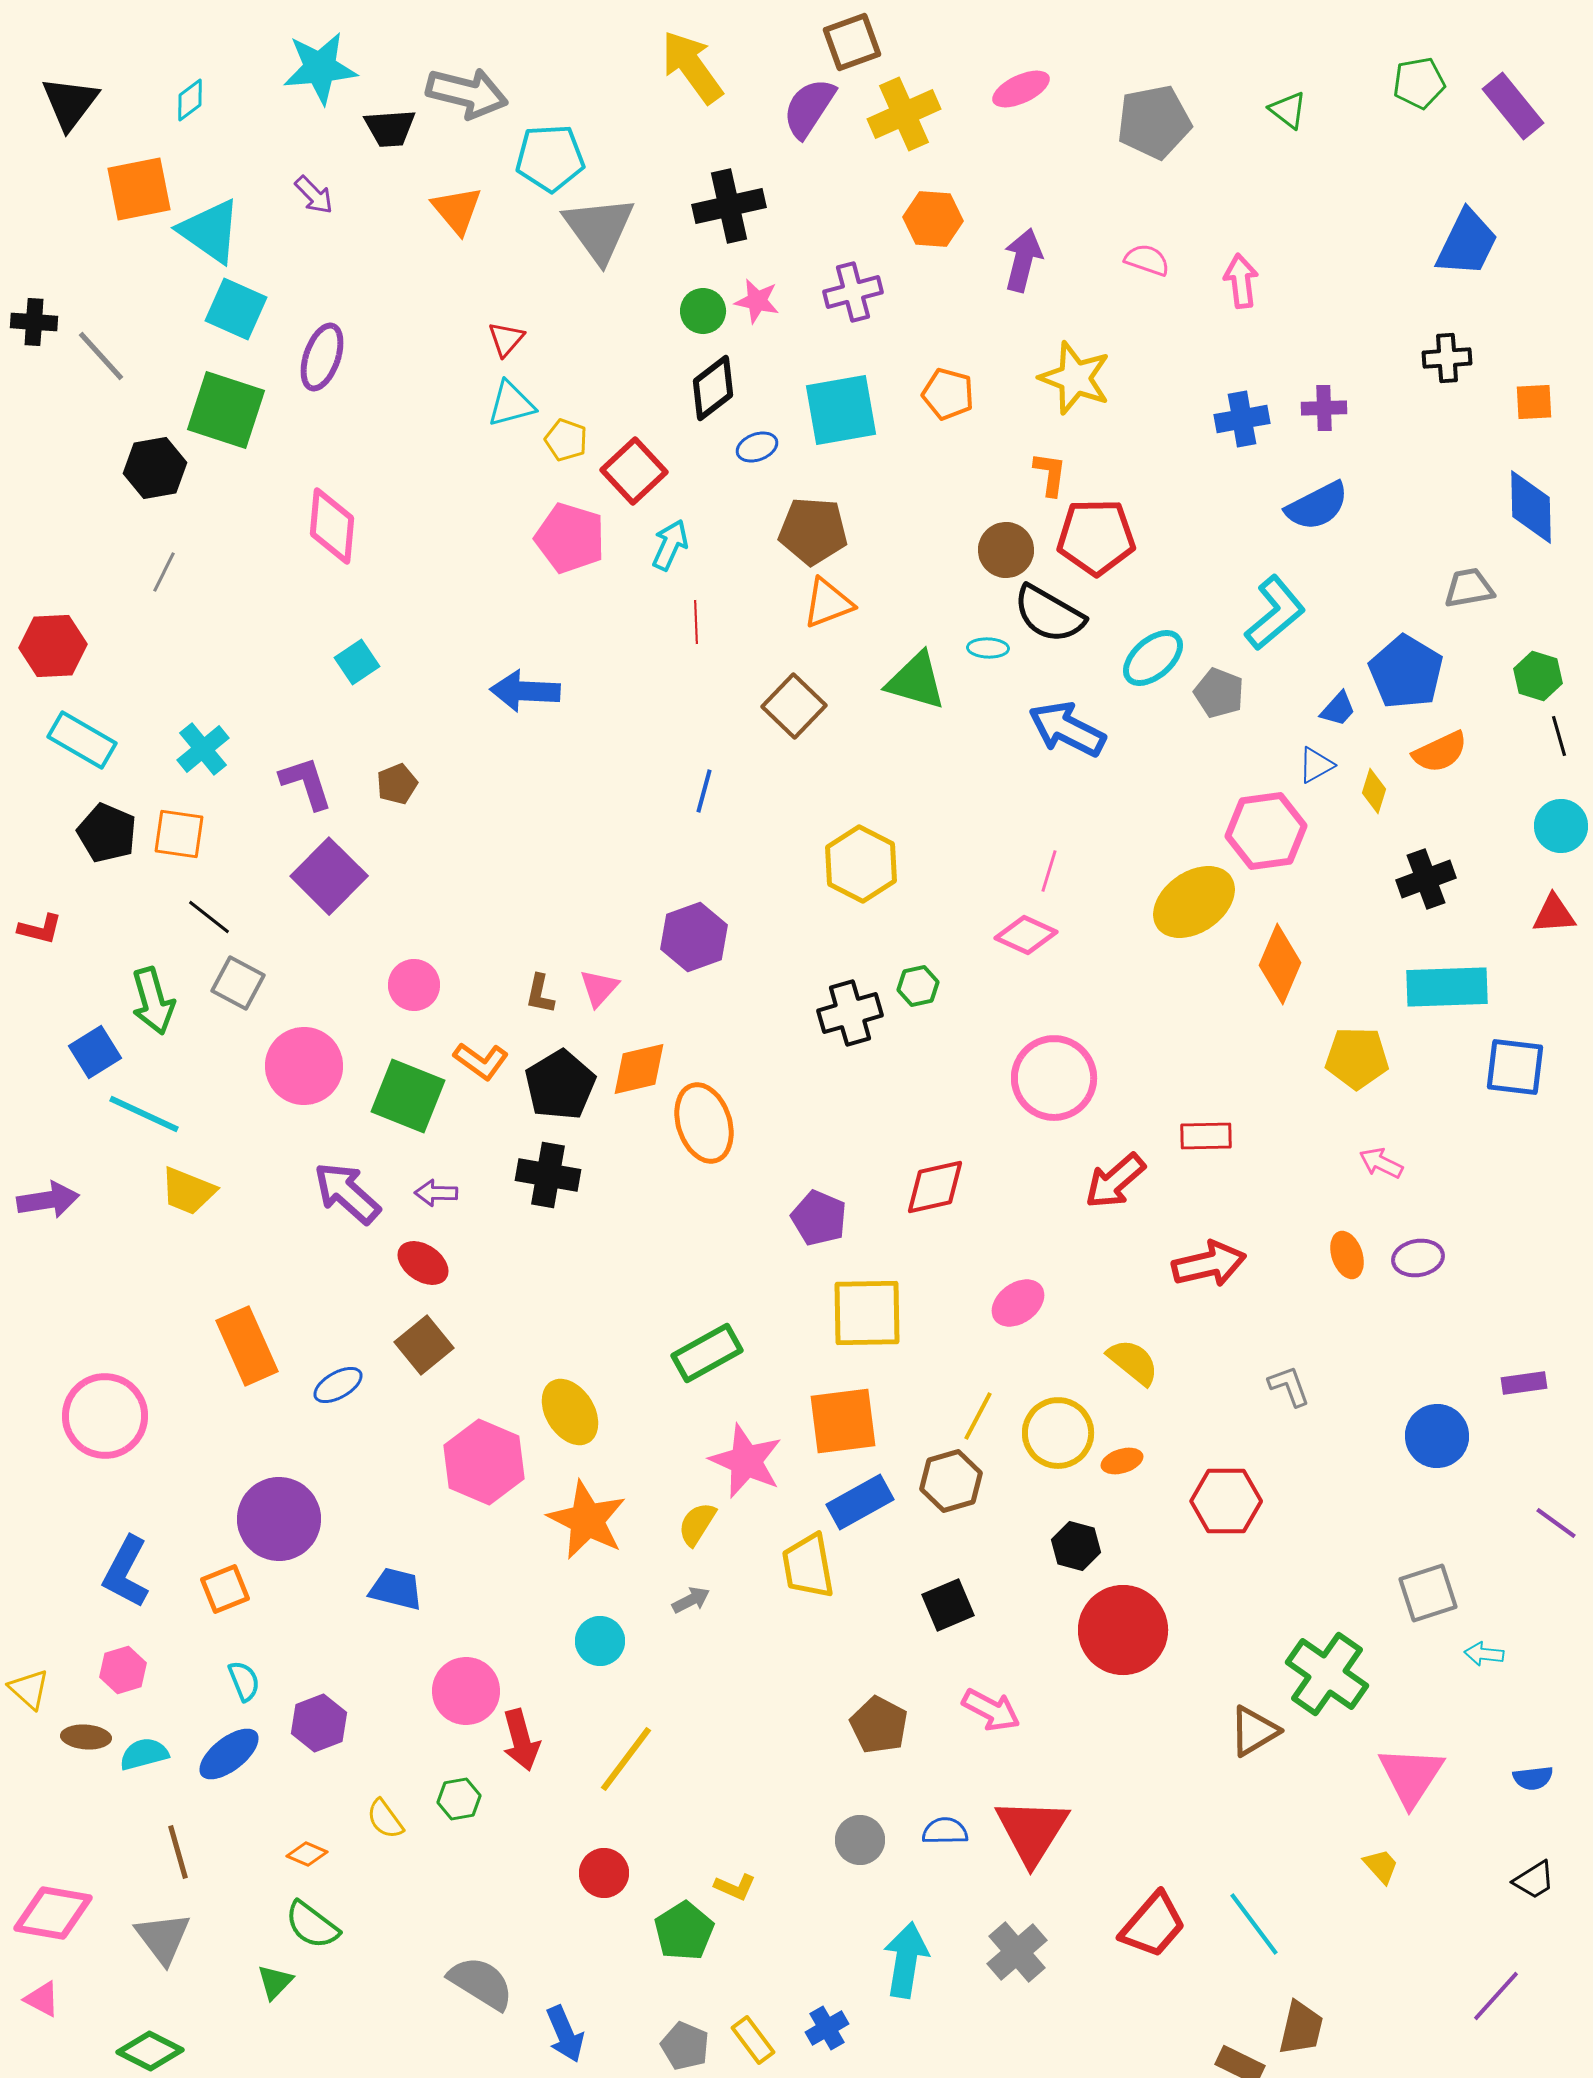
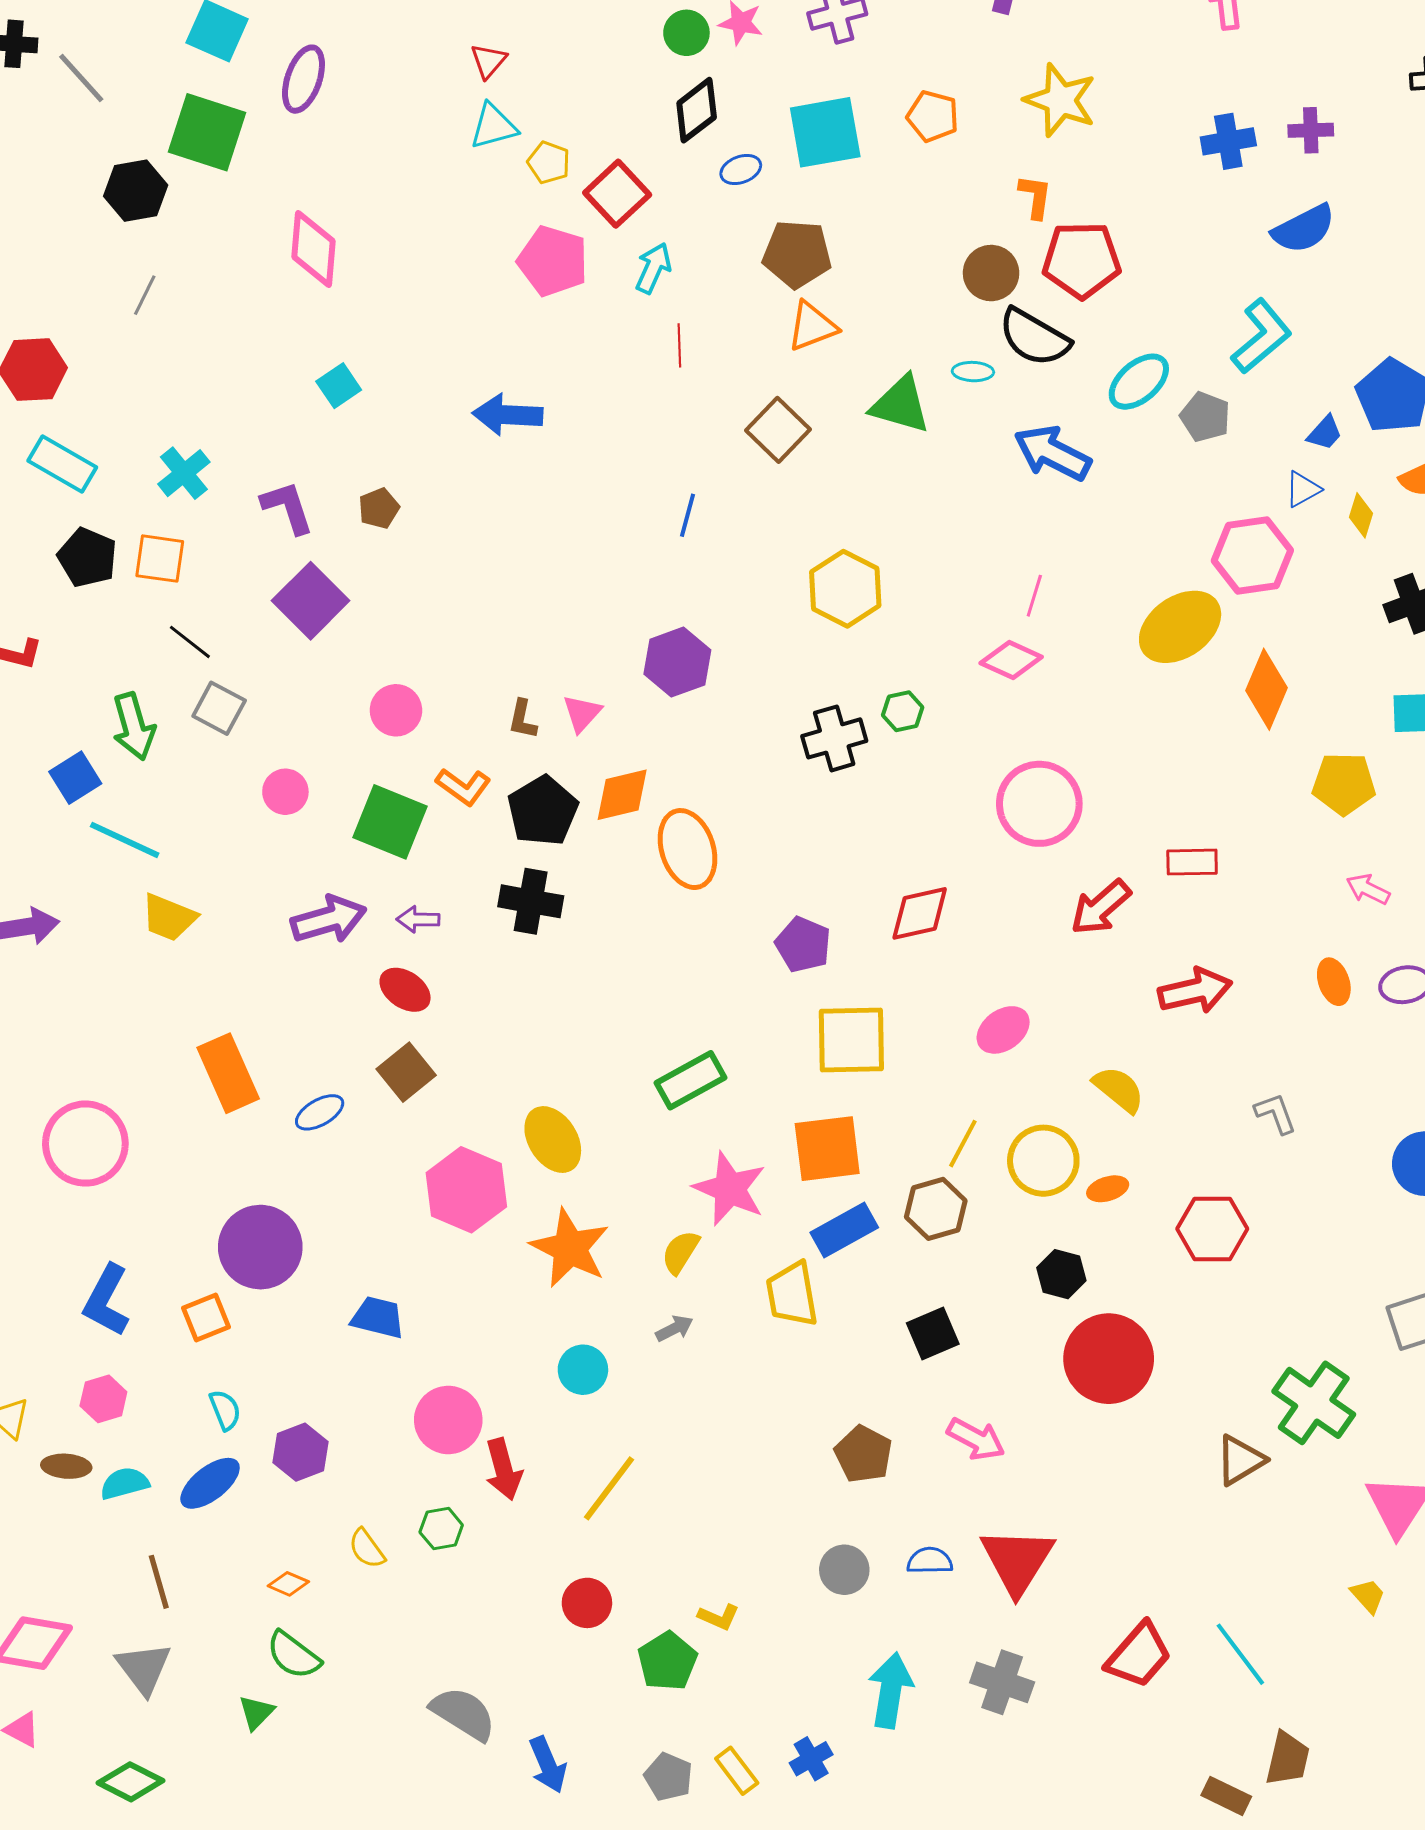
pink circle: (304, 1066) -> (285, 792), size x0.6
purple arrow: (347, 1193) -> (329, 919), turned 122
gray cross: (1017, 1952) -> (1002, 1682), turned -30

